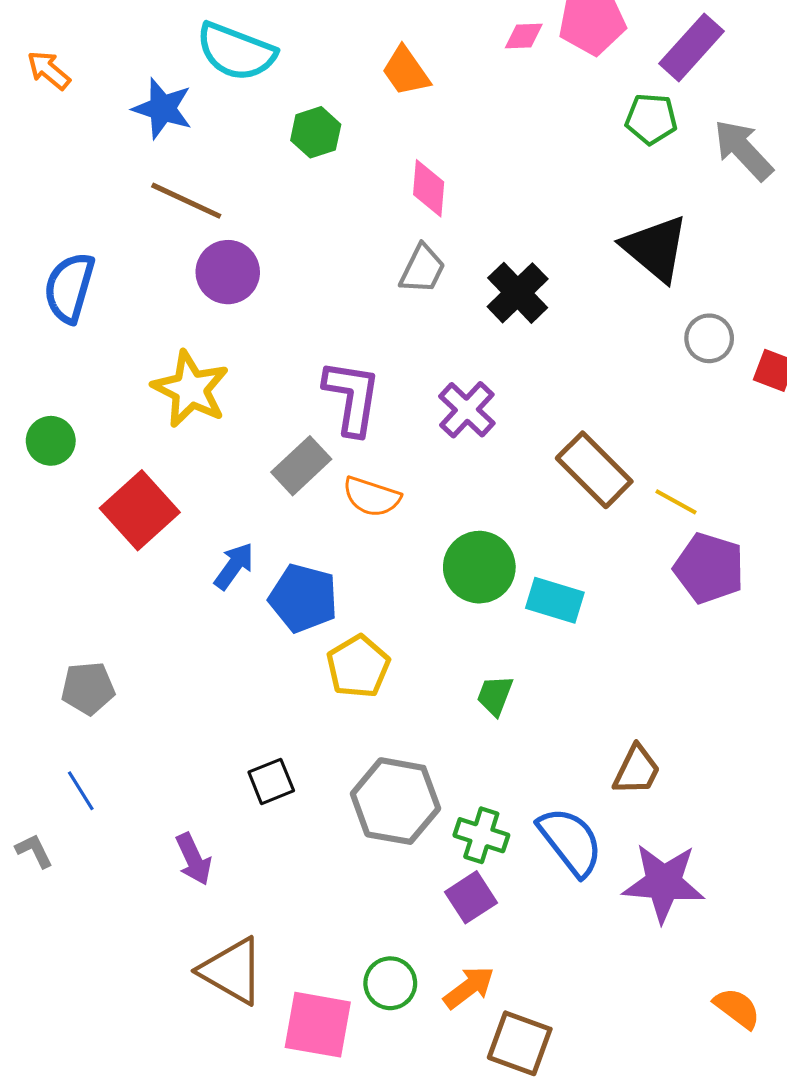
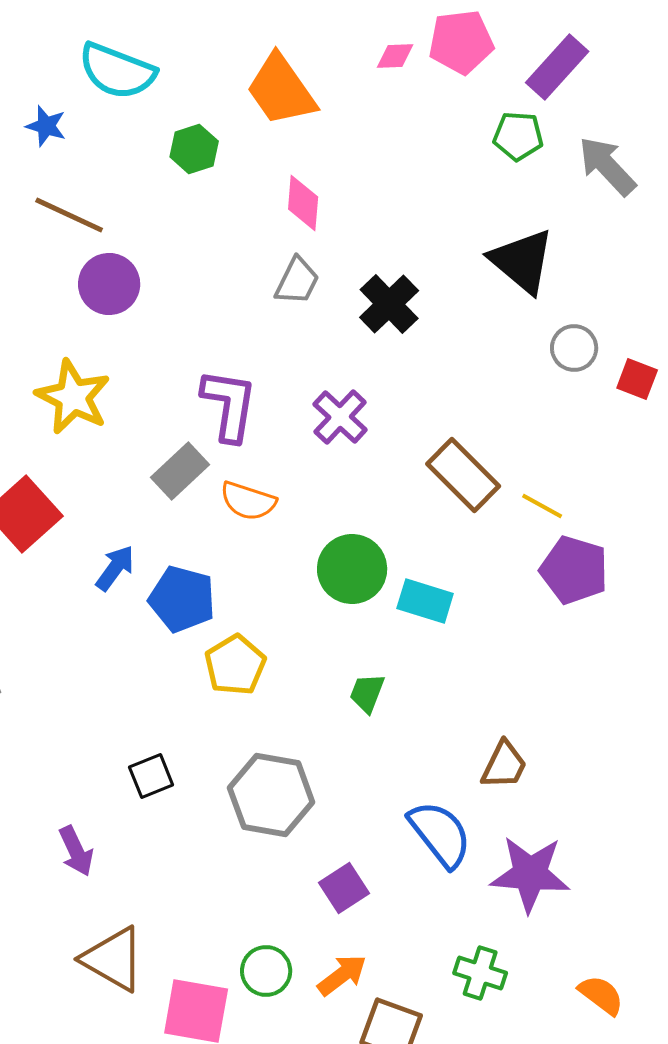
orange trapezoid: (406, 71) -> (281, 90), size x1.5
blue star: (163, 109) -> (46, 126), size x0.7
green cross: (481, 835) -> (480, 973), moved

